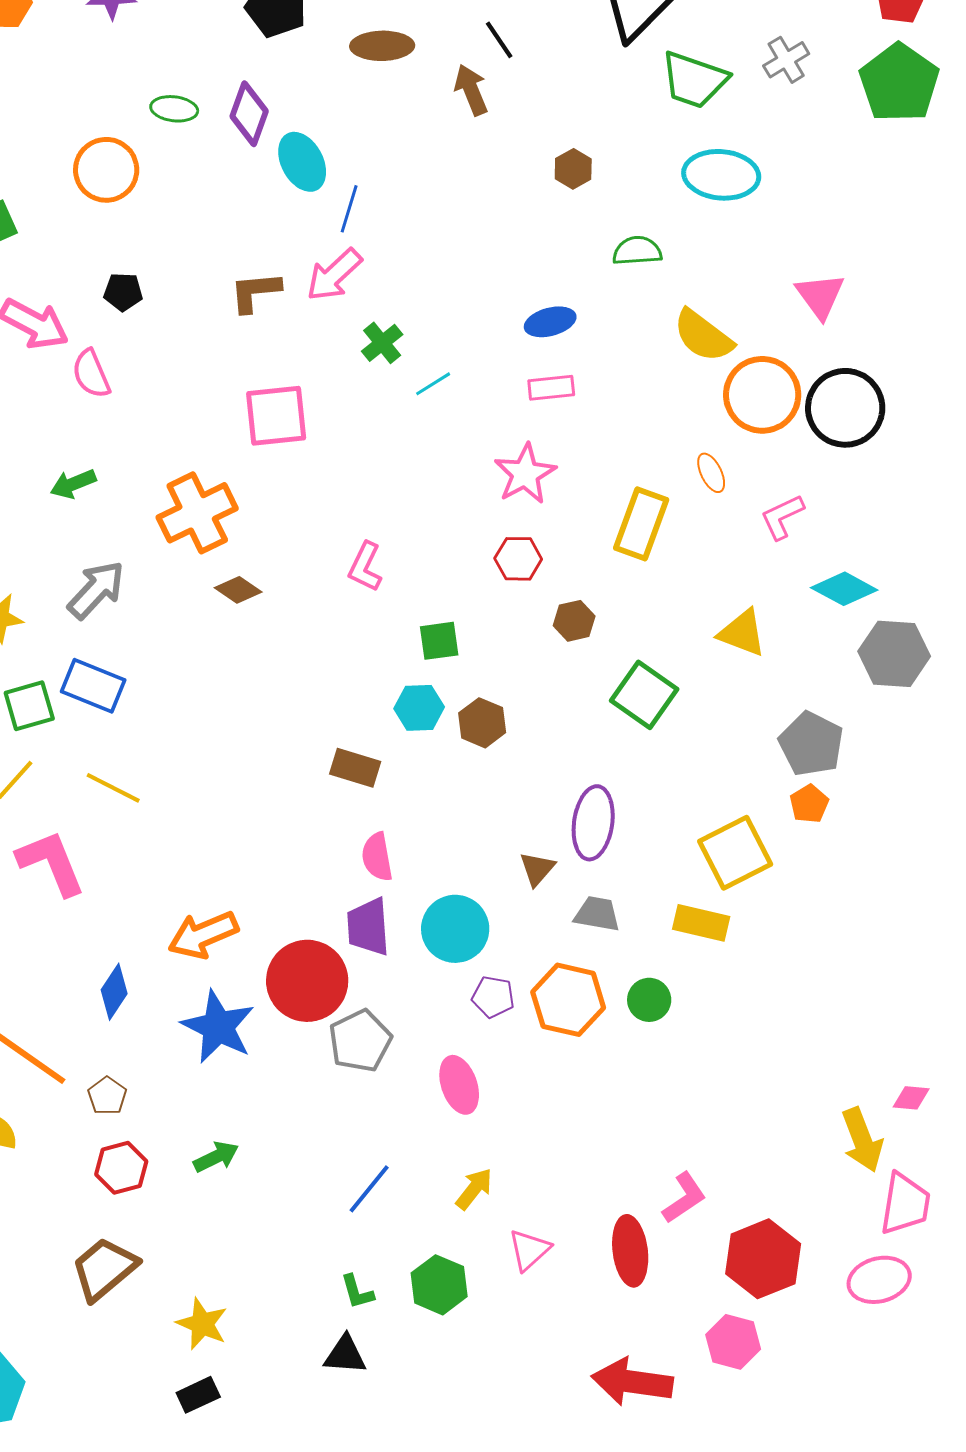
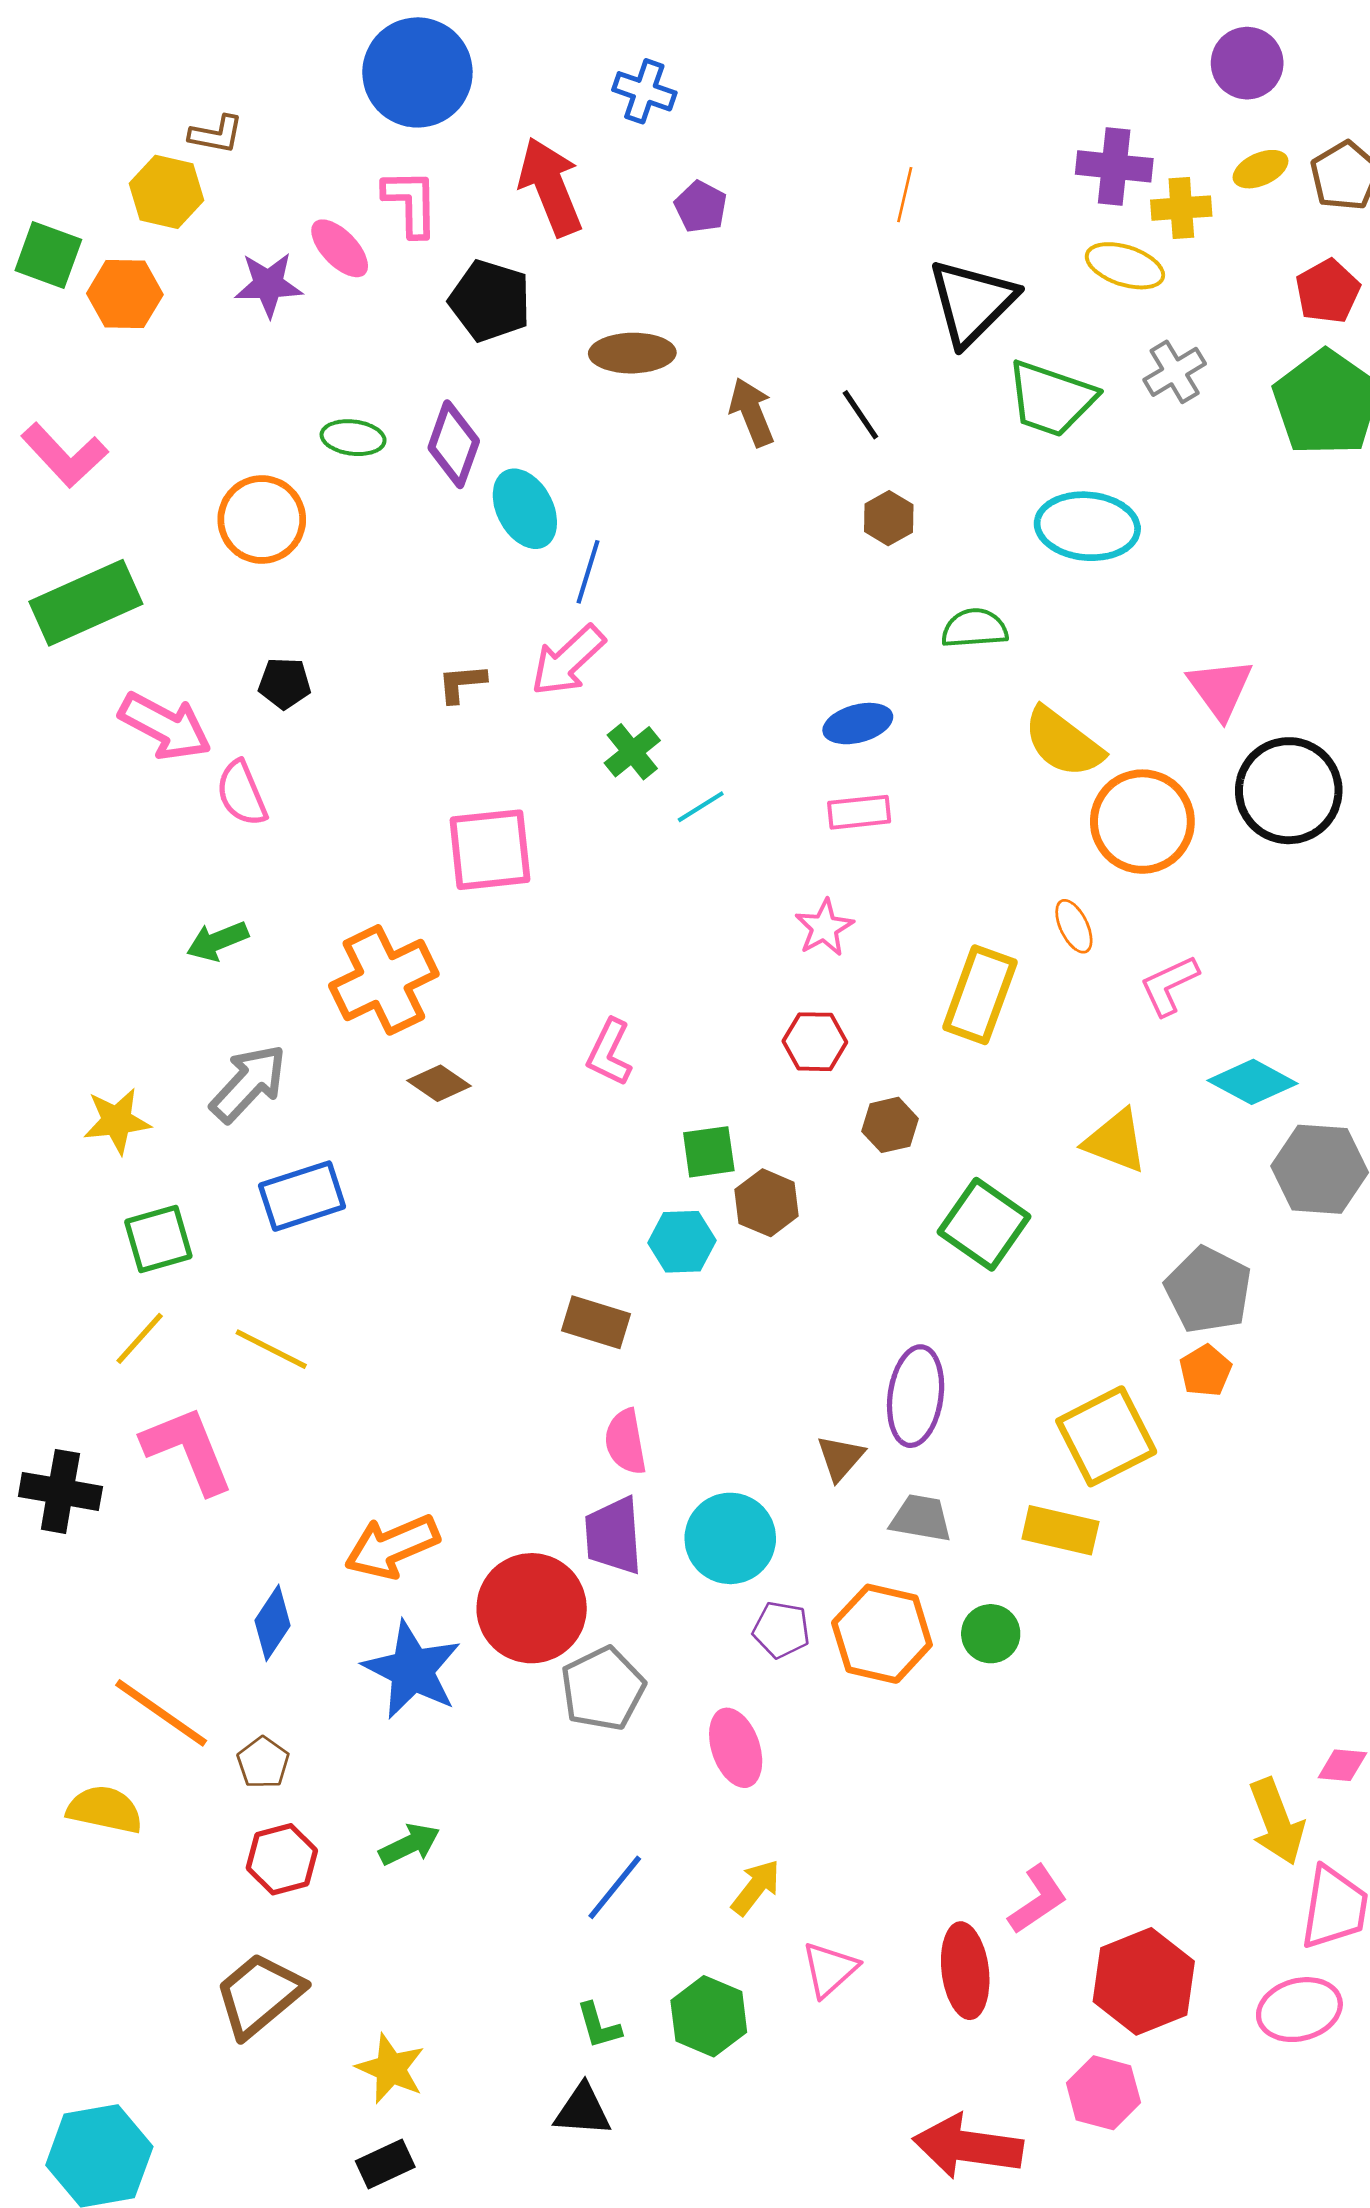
black line: (499, 40) -> (860, 415), moved
brown L-shape: (255, 292) -> (462, 683), size x0.7
black circle: (845, 408) -> (1289, 791), moved
pink star: (525, 474) -> (824, 928), size x0.7
blue rectangle: (93, 686) -> (302, 1196), moved, turned -40
brown hexagon: (482, 723) -> (767, 1203), moved

